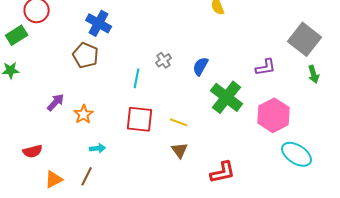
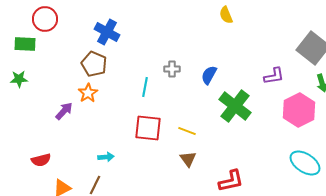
green rectangle: (17, 35) -> (25, 44), turned 35
gray cross: (164, 60) -> (172, 69), turned 35
orange star: (84, 114) -> (88, 93), moved
pink hexagon: (274, 115) -> (299, 110), moved

